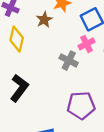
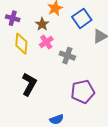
pink cross: (87, 44) -> (46, 42), moved

